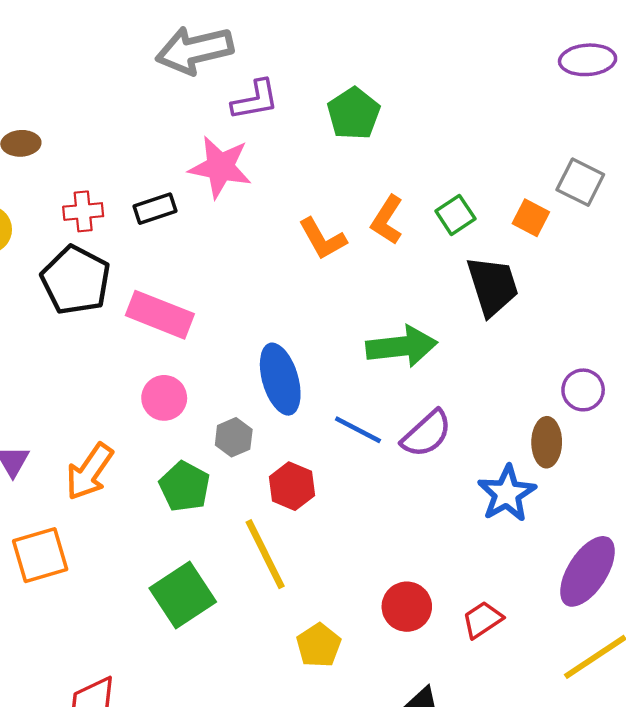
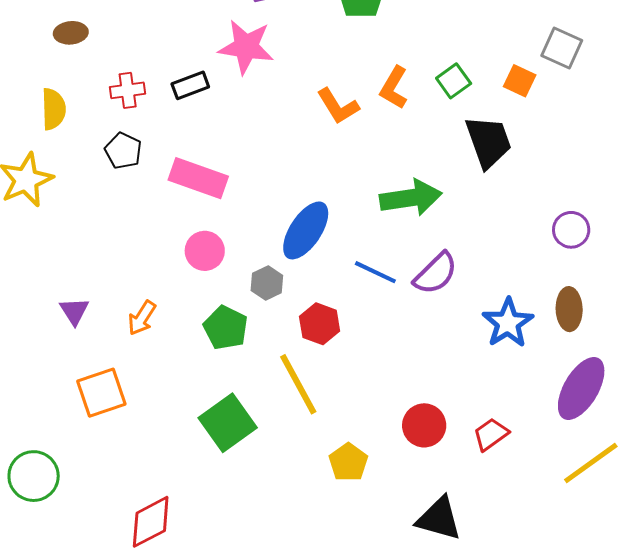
black pentagon: (76, 280) -> (123, 151), size x0.6
blue ellipse: (280, 379) -> (306, 230), turned 52
brown ellipse: (547, 442) -> (569, 309), moved
orange arrow: (89, 472) -> (142, 318), size x0.7

